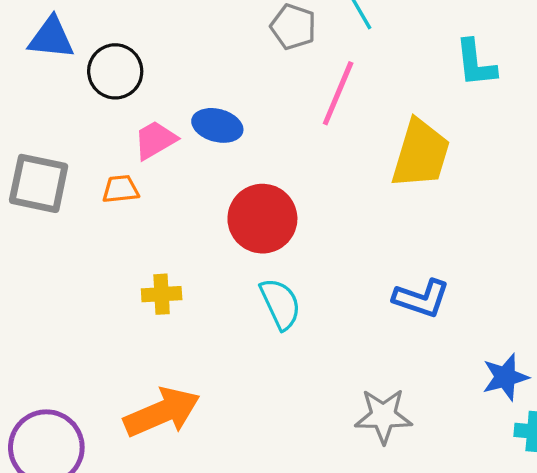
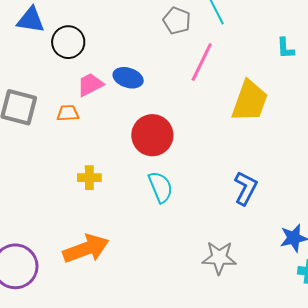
cyan L-shape: (476, 63) -> (285, 48), size x0.7
blue L-shape: (421, 298) -> (246, 188), turned -84

